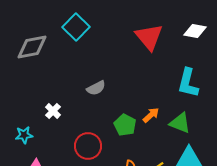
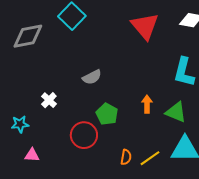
orange arrow: (151, 115) -> (147, 104), turned -48
green pentagon: (125, 125) -> (107, 114), moved

